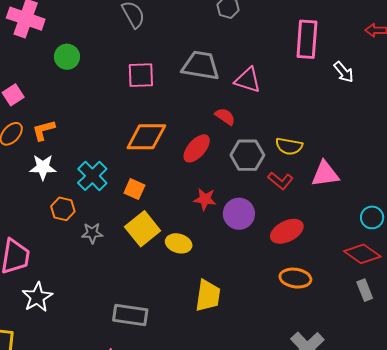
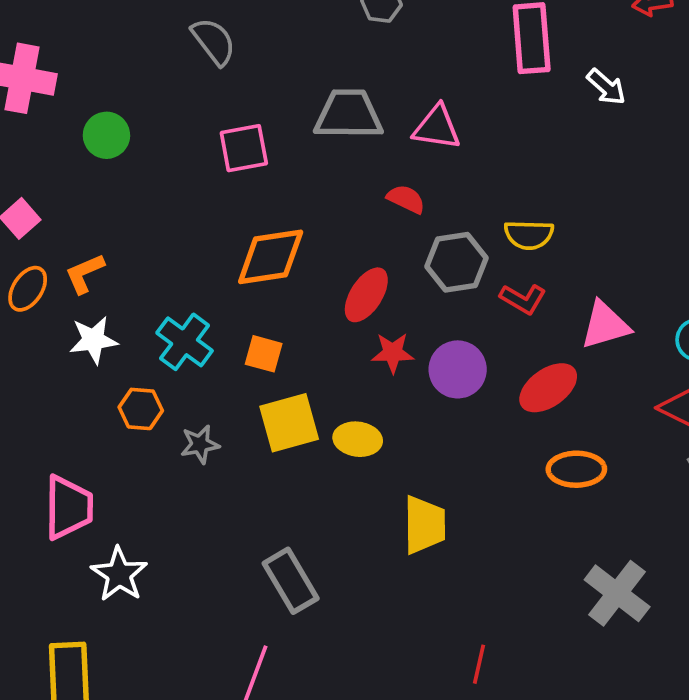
red ellipse: (197, 148) -> (366, 295), moved
pink triangle: (325, 174) -> (605, 325), moved
yellow square: (143, 229) -> (289, 423), turned 32
gray rectangle: (130, 315) -> (291, 581), turned 60

